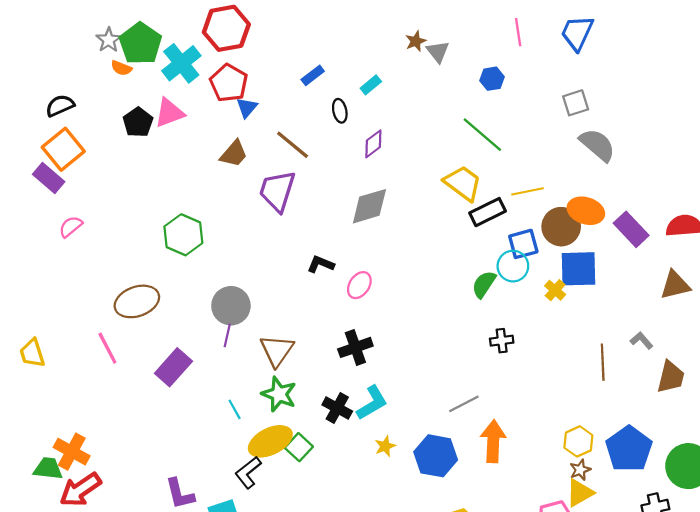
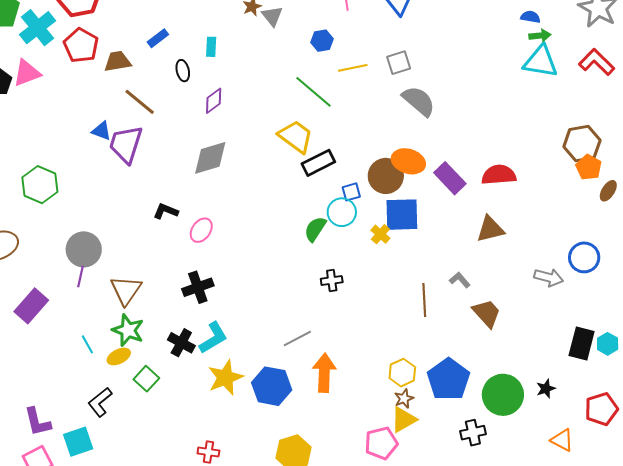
cyan rectangle: (371, 85) -> (211, 47), turned -48
blue triangle: (247, 108) -> (101, 131), moved, turned -50
brown trapezoid: (234, 154) -> (117, 61), moved, turned -140
yellow line: (527, 191) -> (353, 68), moved
blue square: (523, 244) -> (351, 192), size x0.7
brown trapezoid: (671, 377) -> (487, 313), turned -56
yellow ellipse: (270, 441) -> (119, 356), moved, size x0.6
yellow star: (385, 446) -> (225, 378), size x1.8

